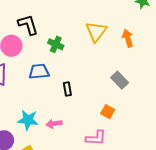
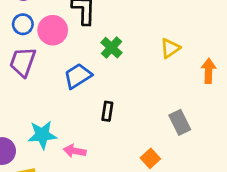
yellow triangle: (96, 31) -> (170, 48), size x0.7
blue trapezoid: (39, 71) -> (78, 76), turned -45
cyan star: (28, 120) -> (42, 135), turned -30

